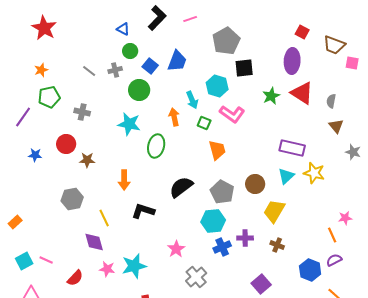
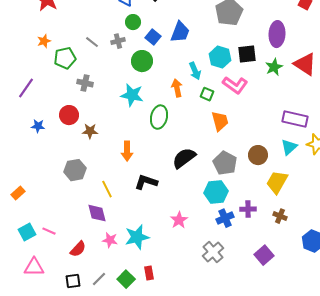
purple ellipse: (292, 61) -> (277, 34), moved
black square: (244, 68) -> (247, 54), moved
green pentagon: (49, 97) -> (65, 58), moved
gray cross: (196, 277) -> (213, 252), moved

